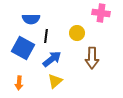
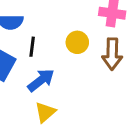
brown arrow: (92, 58) -> (112, 54), moved

